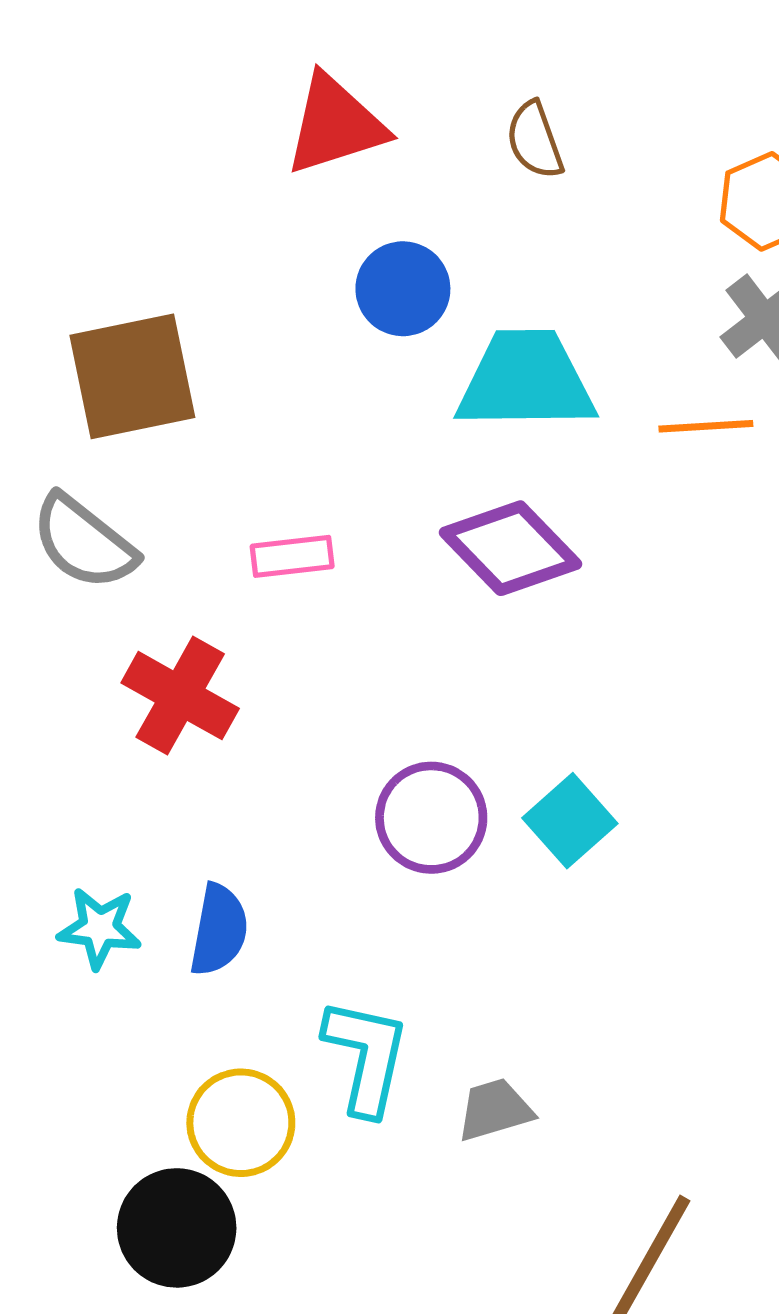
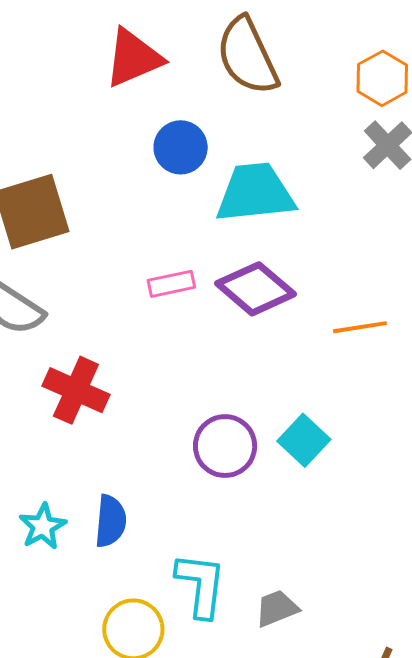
brown semicircle: (535, 140) -> (247, 56), size x1.8
orange line: (706, 426) -> (360, 327), moved
pink rectangle: (292, 556) -> (171, 284), moved
cyan star: (100, 928) -> (43, 526), turned -30

